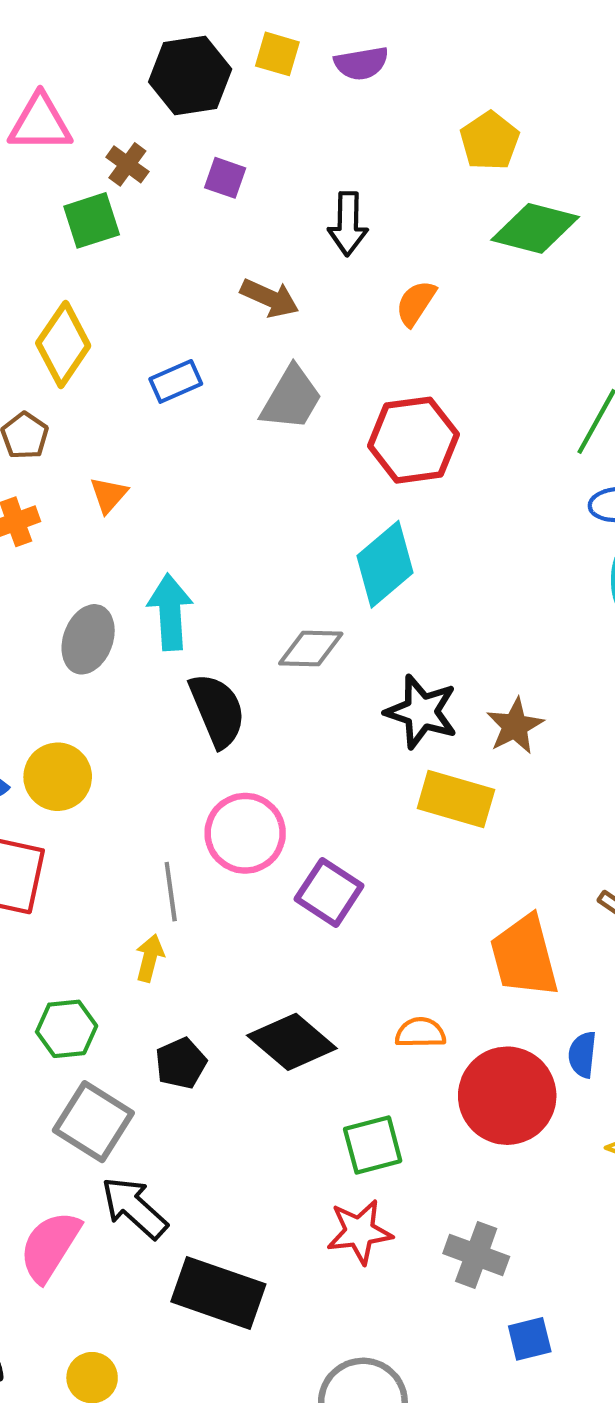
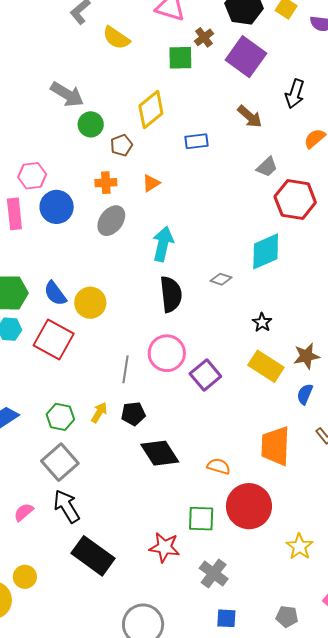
purple square: (225, 178) -> (246, 57), size x2.0
gray trapezoid: (291, 398) -> (267, 167), moved, size x0.7
gray ellipse: (88, 639) -> (111, 221), moved
gray diamond: (311, 649) -> (221, 279), size x0.7
black star: (421, 712) -> (262, 322), size x0.6
brown star: (515, 726) -> (306, 356), moved
purple square: (329, 892) -> (205, 375), moved
yellow arrow: (150, 958) -> (99, 413), moved
blue semicircle: (582, 1055) -> (305, 394), moved
black pentagon: (181, 1063) -> (133, 414), moved
green square: (373, 1145) -> (201, 519), moved
pink semicircle: (50, 1246) -> (24, 512), size x0.6

